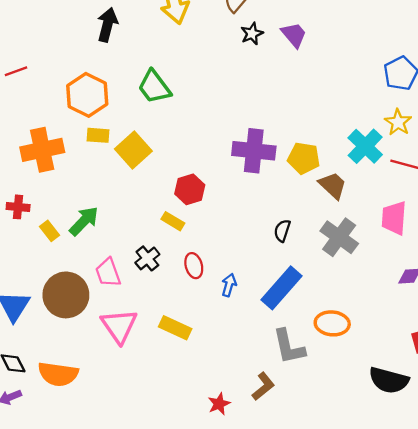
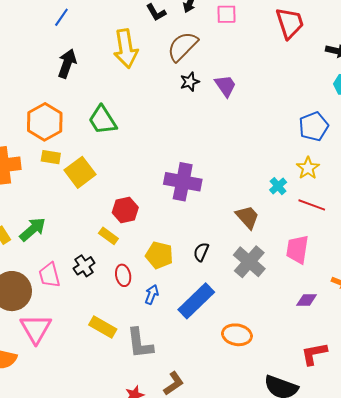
cyan cross: (365, 146) -> (278, 186), size x0.6
yellow pentagon: (304, 158) -> (159, 255), moved
pink triangle: (119, 326) -> (36, 329), moved
gray L-shape: (289, 347) -> (140, 343), moved

